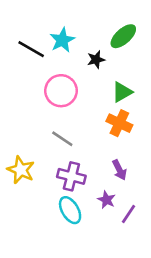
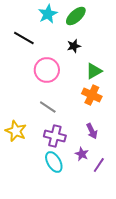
green ellipse: (123, 36) -> (76, 16), moved
cyan star: (62, 40) -> (48, 14), moved

